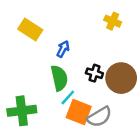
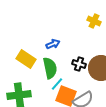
yellow rectangle: (30, 30) -> (26, 59), moved
blue arrow: (63, 49) -> (53, 44), turned 40

